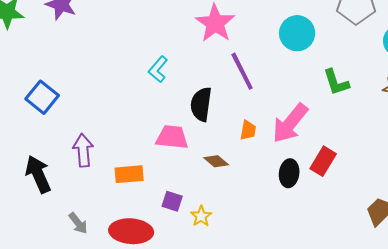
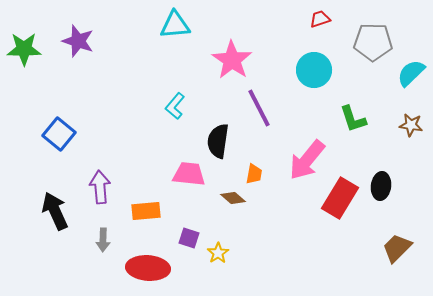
orange trapezoid: (248, 130) -> (254, 174), moved
red rectangle: (323, 161) -> (340, 198), size x1.4
black ellipse: (289, 173) -> (381, 186), moved
gray arrow: (78, 223) -> (103, 240), moved, turned 40

